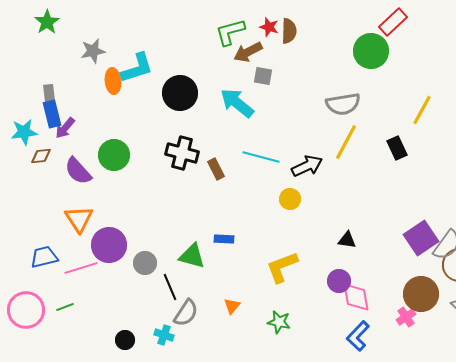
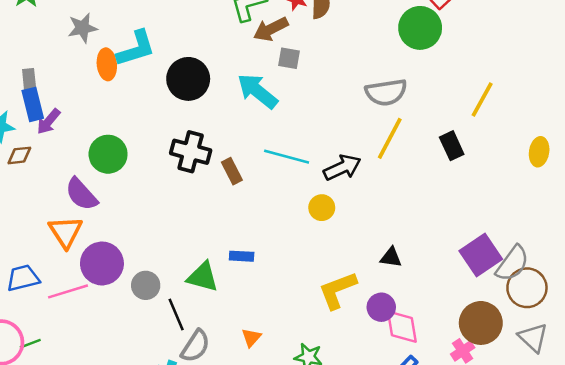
purple semicircle: (78, 171) -> (81, 194), moved
yellow L-shape: (282, 267) -> (338, 290), moved
green line: (65, 307) -> (30, 344), moved

